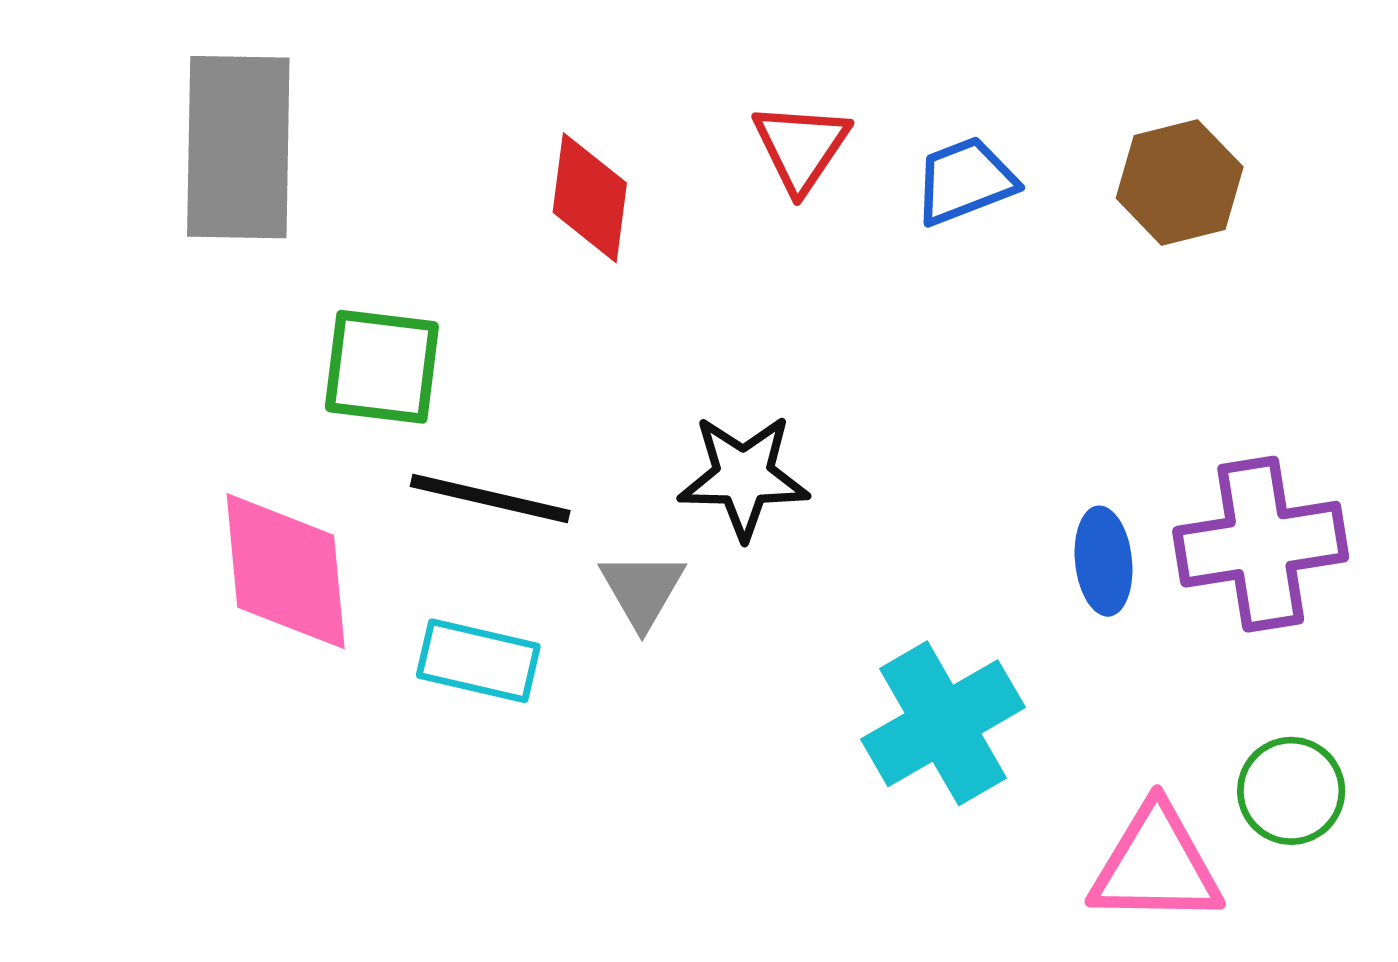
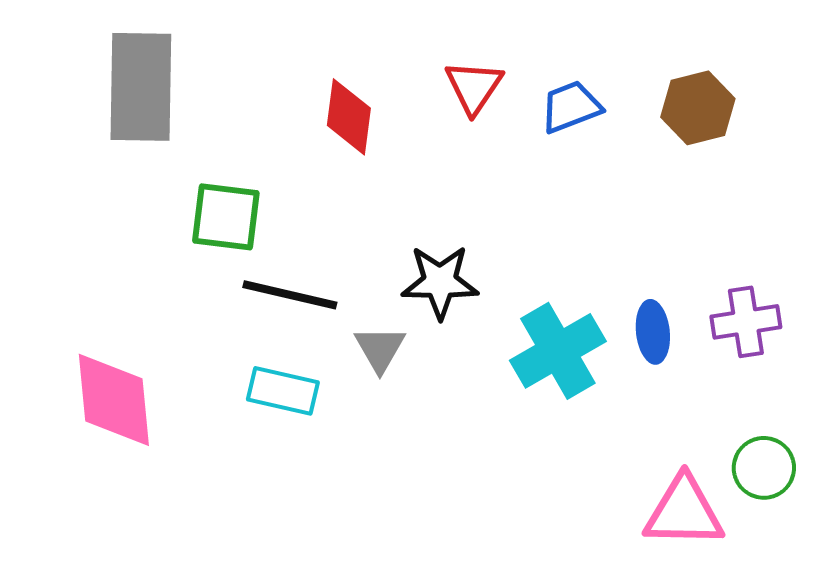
purple cross: (1261, 544) -> (746, 322), size x0.7
pink diamond: (286, 571) -> (114, 400), moved
cyan cross: (943, 723) -> (558, 351), moved

